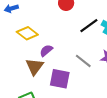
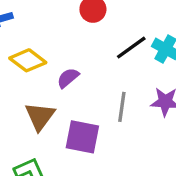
purple semicircle: (46, 51) -> (68, 78), moved
gray line: (83, 61) -> (122, 107), turned 60

